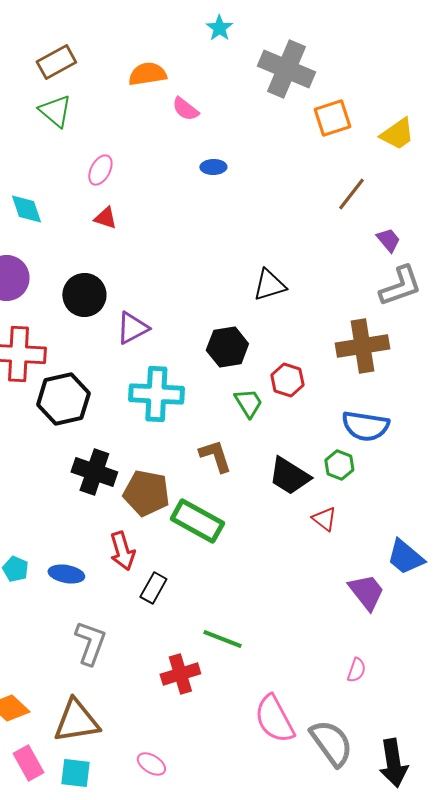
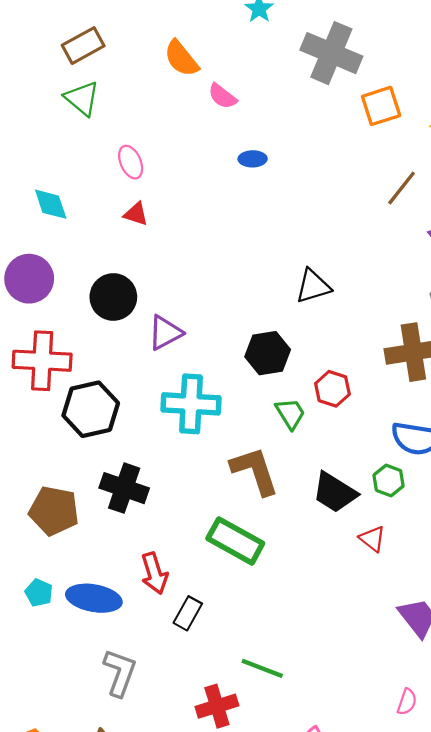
orange semicircle: (147, 74) -> (181, 58), turned -120
pink ellipse: (100, 170) -> (131, 162), turned -52
brown L-shape: (215, 456) -> (255, 471), size x1.4
brown pentagon: (146, 493) -> (54, 511), moved
blue ellipse: (66, 574) -> (94, 598), size x1.4

